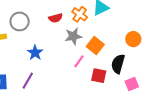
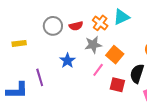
gray circle: (20, 21) -> (53, 26), moved
blue star: (35, 53) -> (67, 61), moved
purple line: (28, 81) -> (40, 77), moved, turned -48

